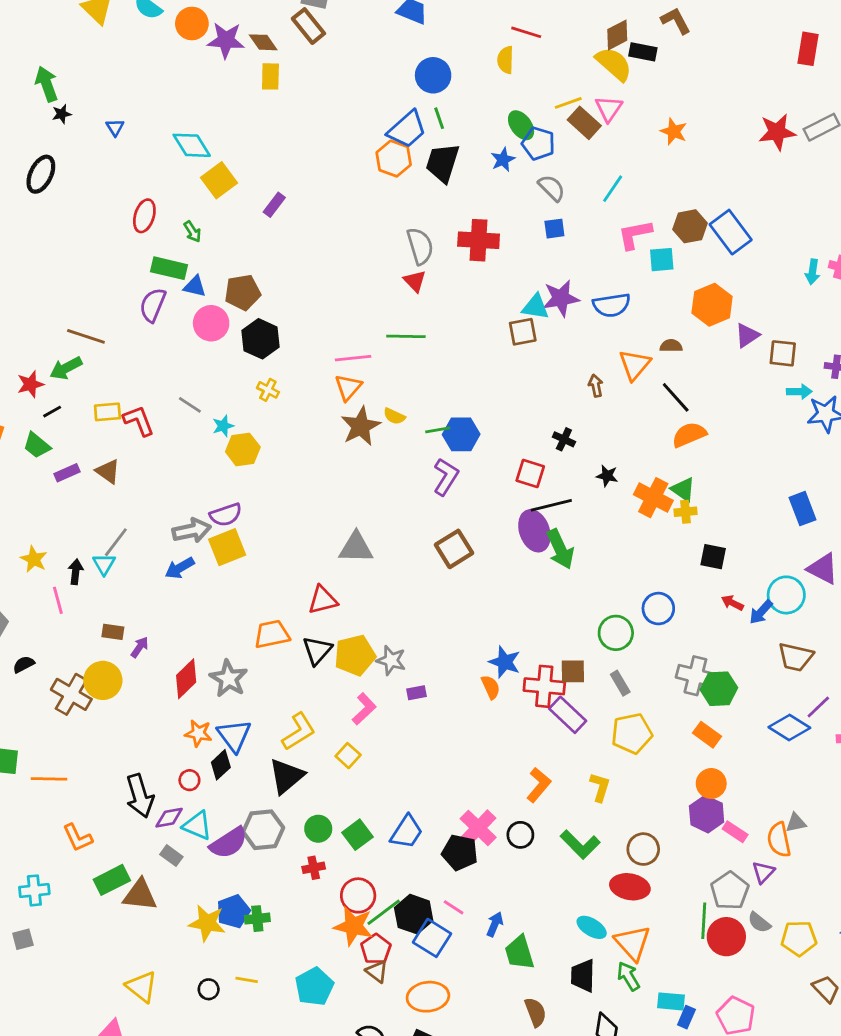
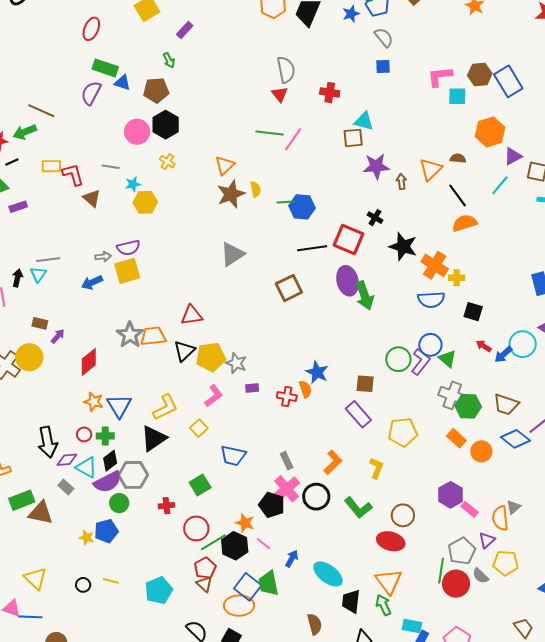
cyan line: (613, 189) -> (500, 185), moved
green arrow: (192, 232) -> (169, 60), moved
red cross: (479, 240) -> (330, 93), moved, size x0.7
purple star: (561, 298) -> (376, 166), moved
blue semicircle: (612, 305) -> (431, 300), moved
pink circle: (211, 323) -> (137, 132), moved
pink line: (353, 358) -> (293, 139), moved, turned -55
gray line: (190, 405) -> (111, 167), turned -30
yellow semicircle: (394, 416) -> (256, 189), turned -133
brown triangle: (108, 471) -> (92, 198), moved
red square: (530, 473) -> (349, 240), size x1.4
black star: (607, 476) -> (403, 247), size x1.8
purple L-shape: (446, 477) -> (421, 362), moved
green triangle: (683, 490) -> (448, 359), moved
black line: (551, 505) -> (312, 248), moved
gray arrow: (192, 531) -> (103, 257), size x0.6
gray line: (116, 542) -> (48, 260), turned 40
gray triangle: (356, 547) -> (232, 254), moved, turned -40
brown trapezoid: (796, 657) -> (506, 404), moved
gray star: (229, 679) -> (130, 335), moved
gray rectangle: (620, 683) -> (287, 461), moved
red cross: (544, 686) -> (287, 397), moved, size x0.7
black diamond: (221, 765) -> (110, 461), moved
orange circle: (711, 783) -> (481, 451), moved
gray triangle: (796, 823) -> (514, 507), turned -35
green circle: (318, 829) -> (119, 503), moved
blue trapezoid: (407, 832) -> (233, 456), moved, turned 64
black circle: (520, 835) -> (316, 497), size x1.4
green cross: (257, 919) -> (105, 436), moved
yellow star: (207, 923) -> (87, 538), size x0.6
orange star: (353, 926) -> (245, 523), moved, size x0.7
cyan ellipse: (592, 927) -> (328, 574), moved, size x1.4
blue square: (432, 938) -> (248, 587), moved
yellow pentagon: (799, 938) -> (506, 563), moved
green trapezoid: (519, 953) -> (268, 583), moved

